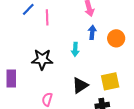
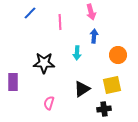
pink line: (47, 17) -> (60, 22), moved
orange circle: (116, 38) -> (118, 55), moved

